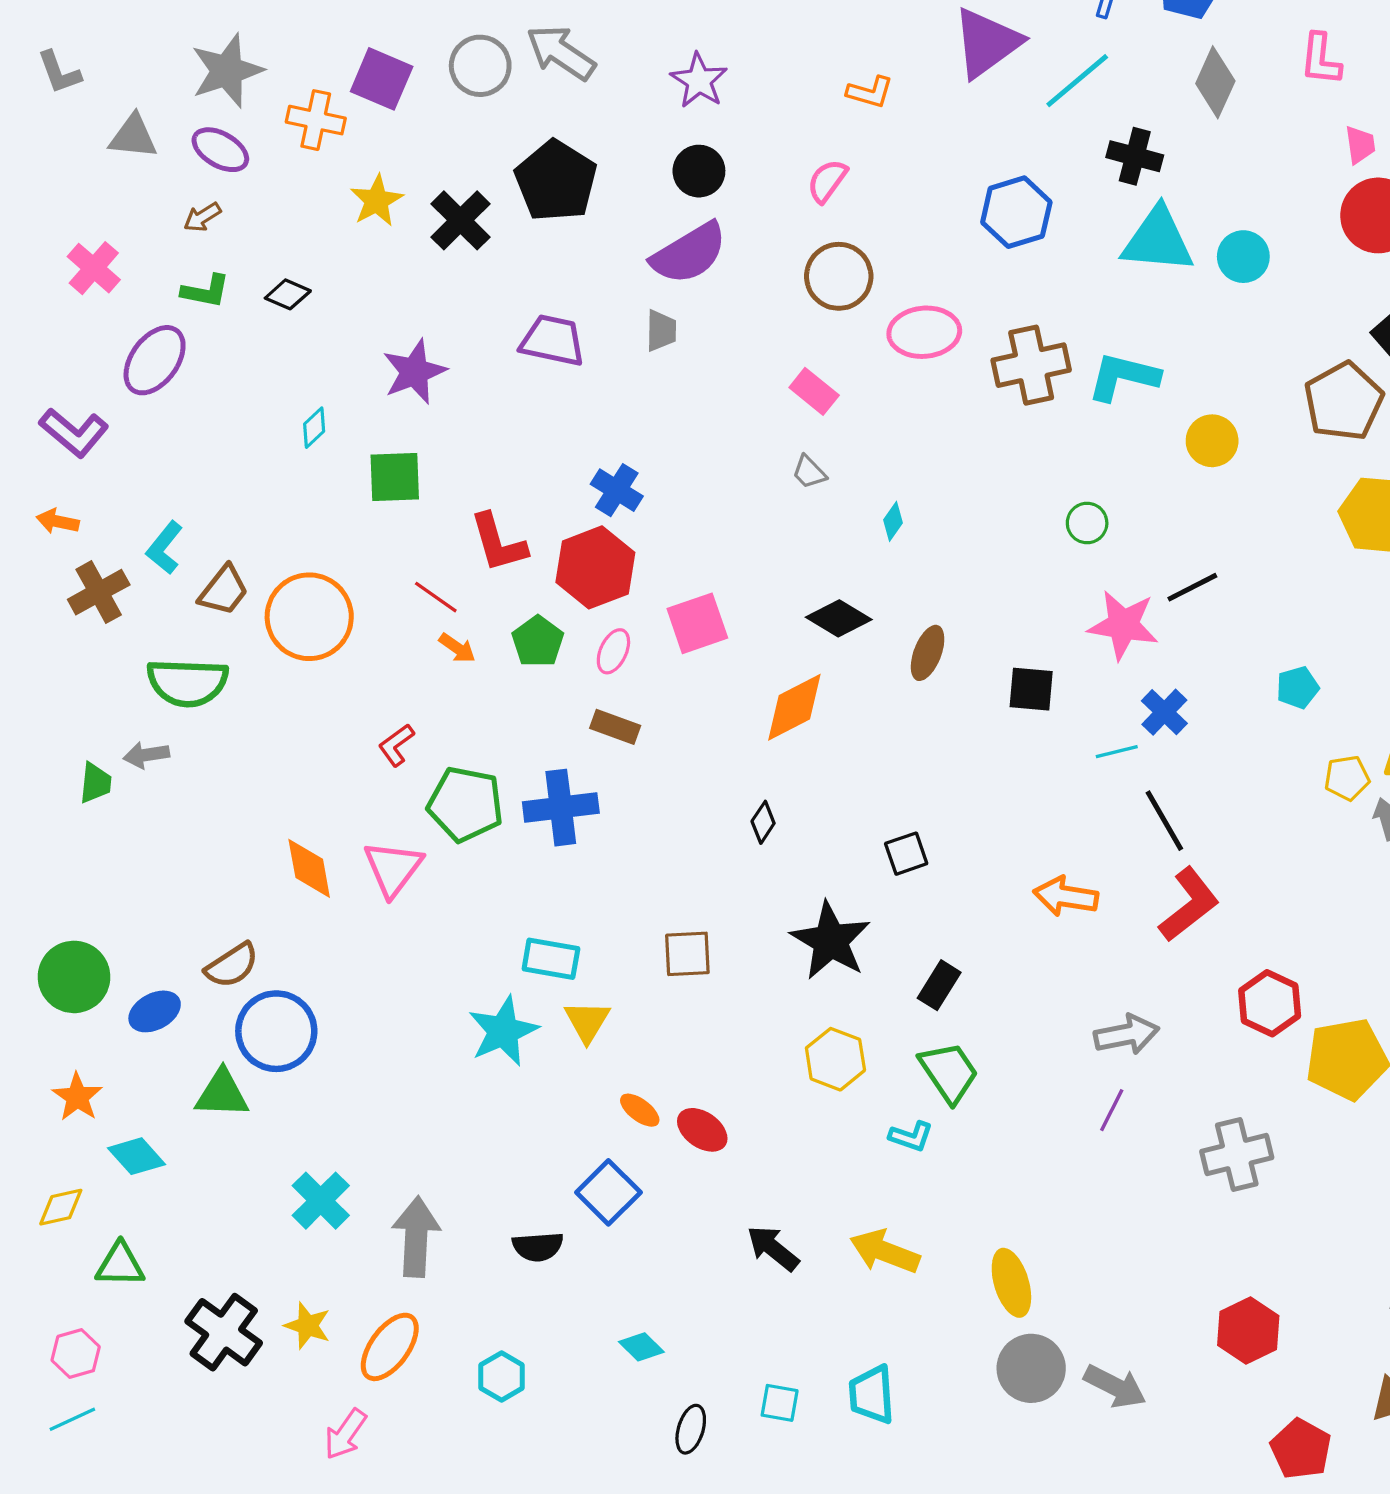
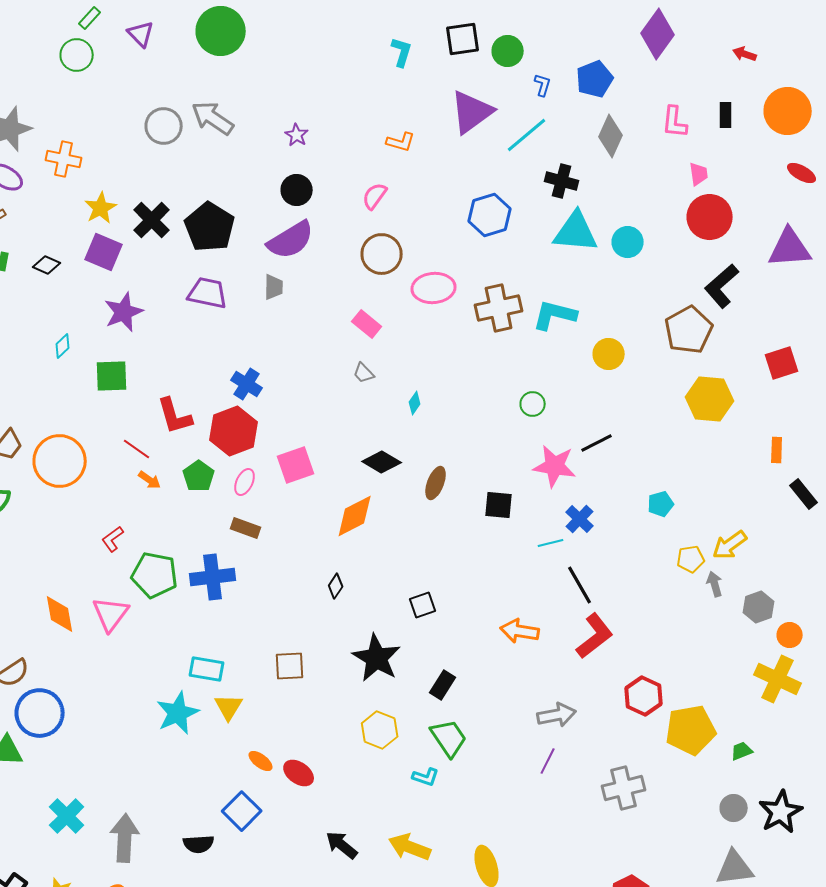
purple square: (382, 79) -> (104, 252), moved
purple star: (699, 81) -> (297, 135), size x0.7
black pentagon: (556, 181) -> (210, 227), moved

